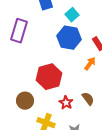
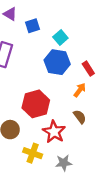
brown semicircle: (88, 99) -> (80, 117), moved
red star: (66, 103) -> (54, 132), size x1.5

